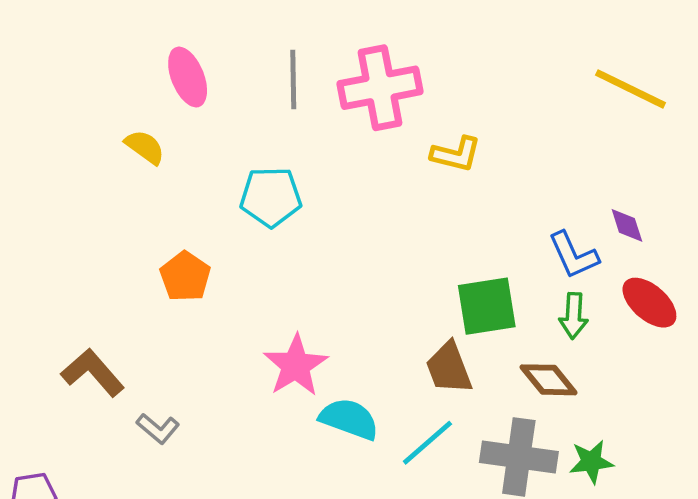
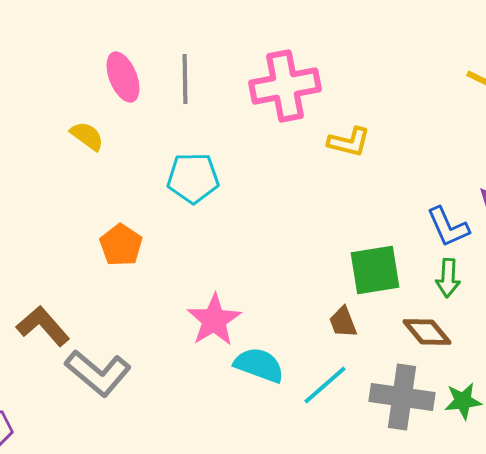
gray line: (293, 79) -> (185, 79), moved
brown trapezoid: (449, 368) -> (343, 322), size x0.7
gray L-shape: (158, 428) -> (98, 373), size x1.8

